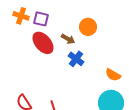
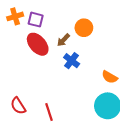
orange cross: (21, 16) -> (15, 16), turned -35
brown arrow: (68, 39) -> (63, 40), turned 104

